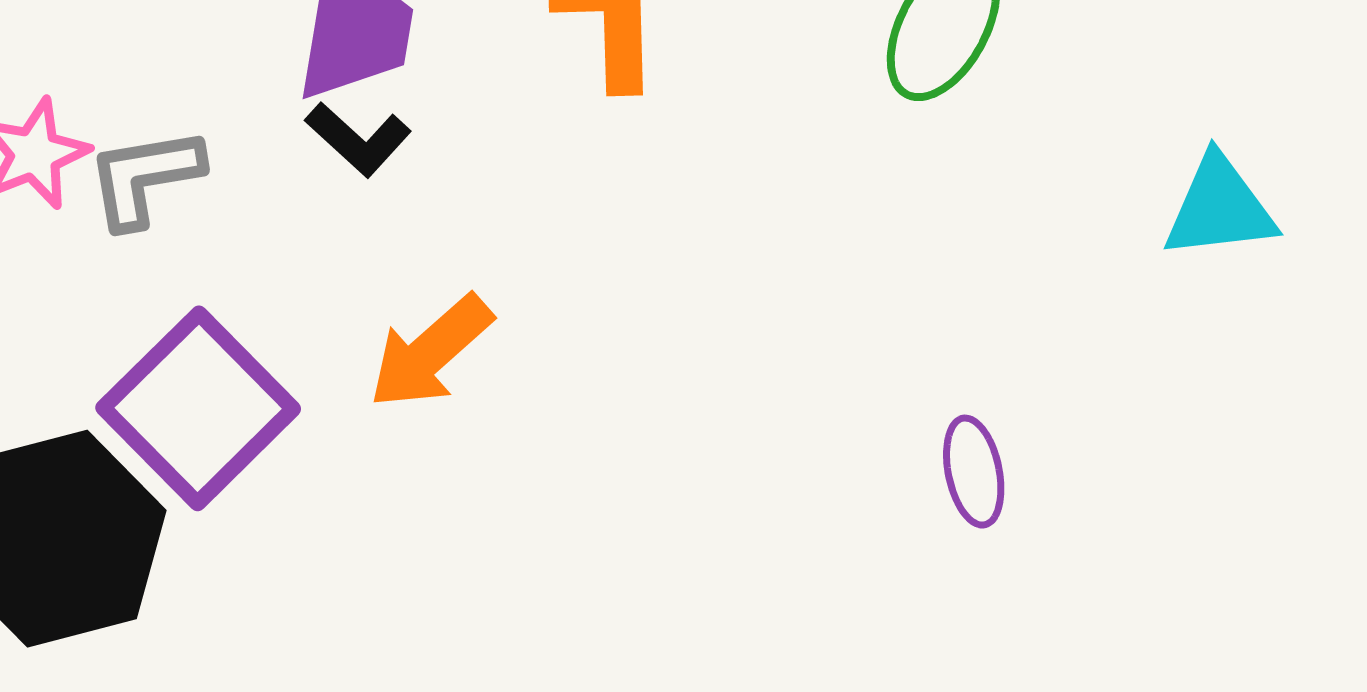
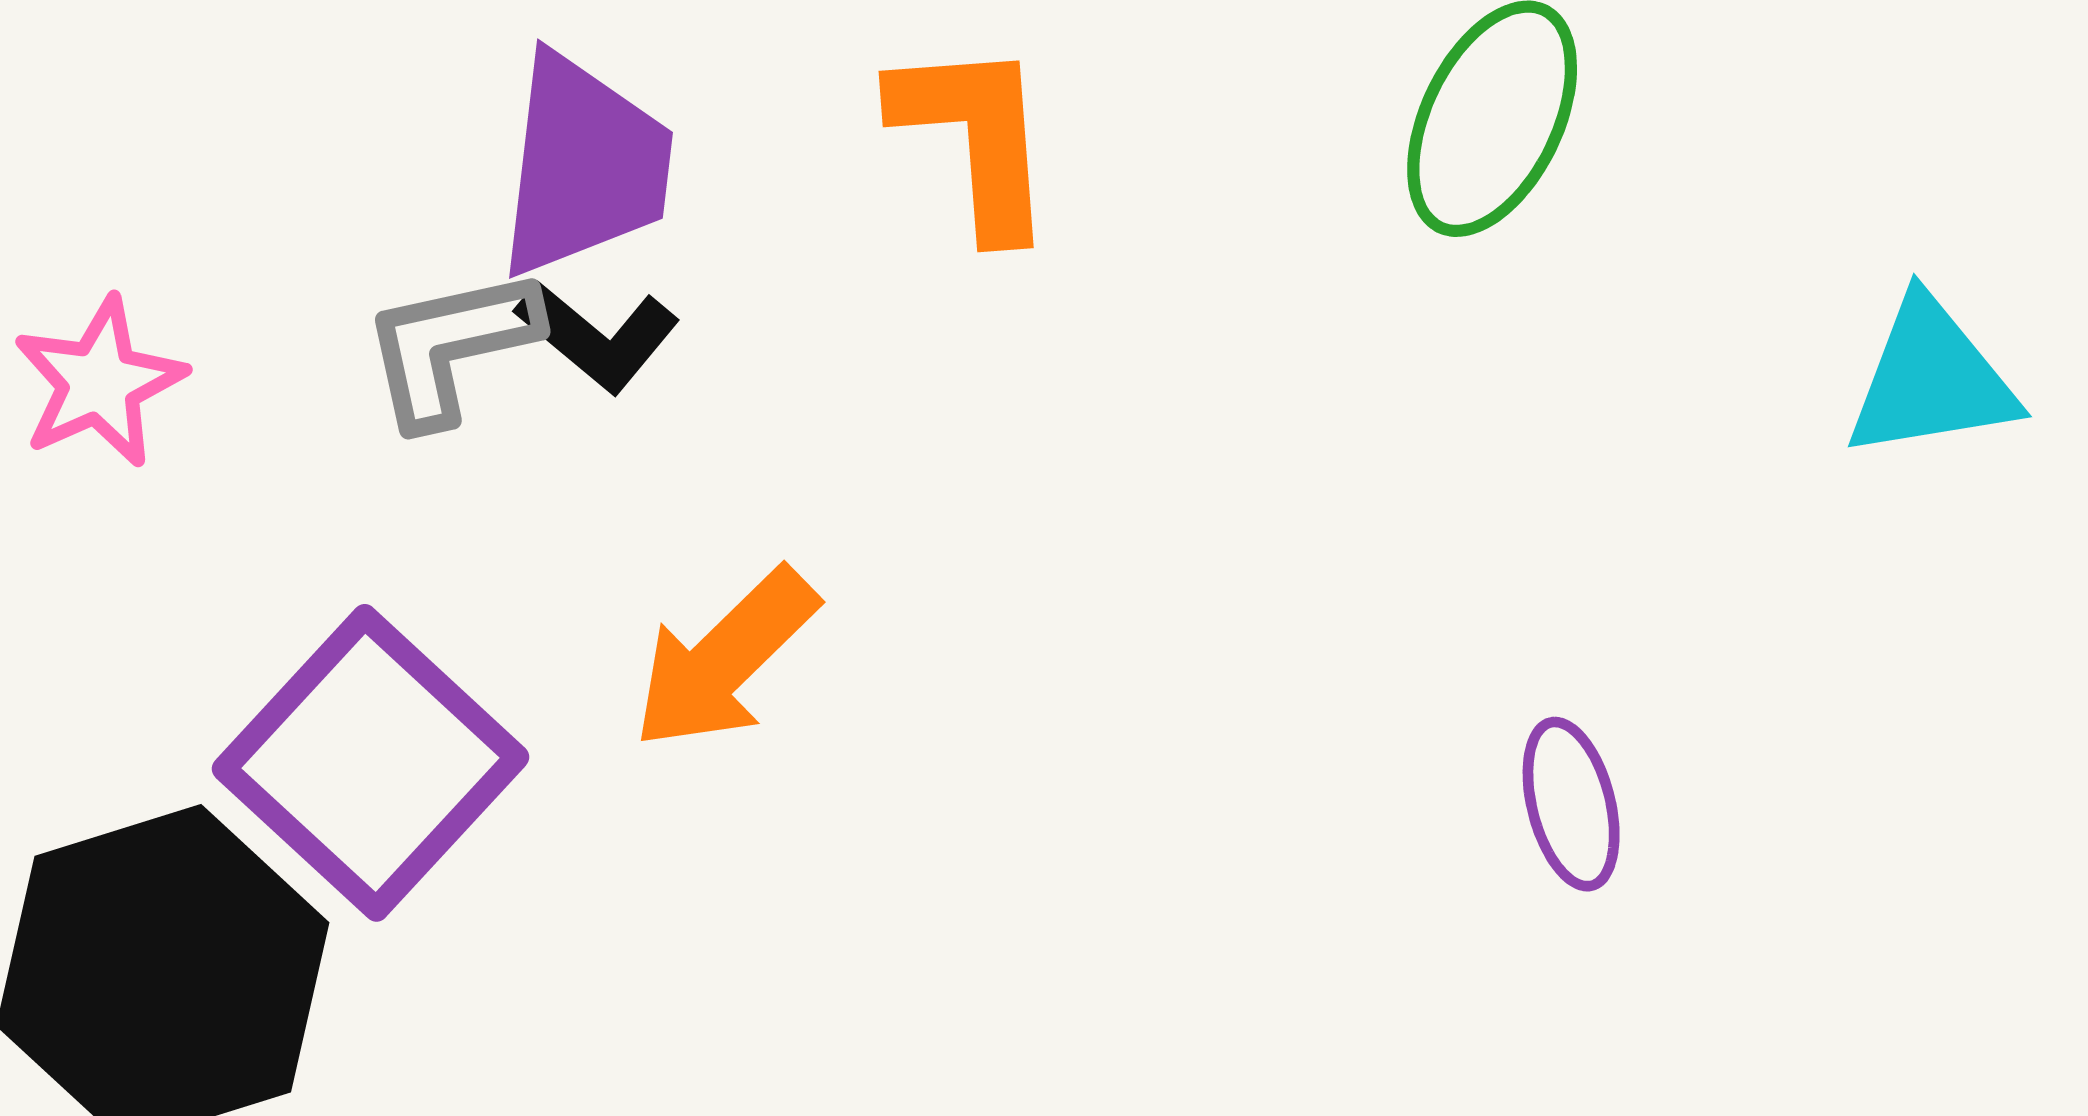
gray L-shape: (145, 177) -> (450, 346), moved

